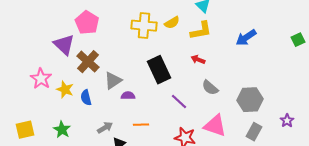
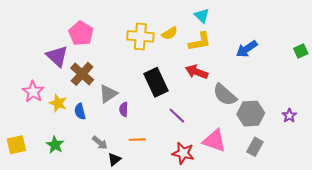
red arrow: (198, 60) -> (197, 72), size x1.5
gray semicircle: (210, 88) -> (225, 95), moved, size x1.4
purple semicircle: (128, 96) -> (124, 109), turned -88
purple star: (287, 121) -> (289, 116), moved
gray arrow: (105, 128) -> (100, 143), turned 70

